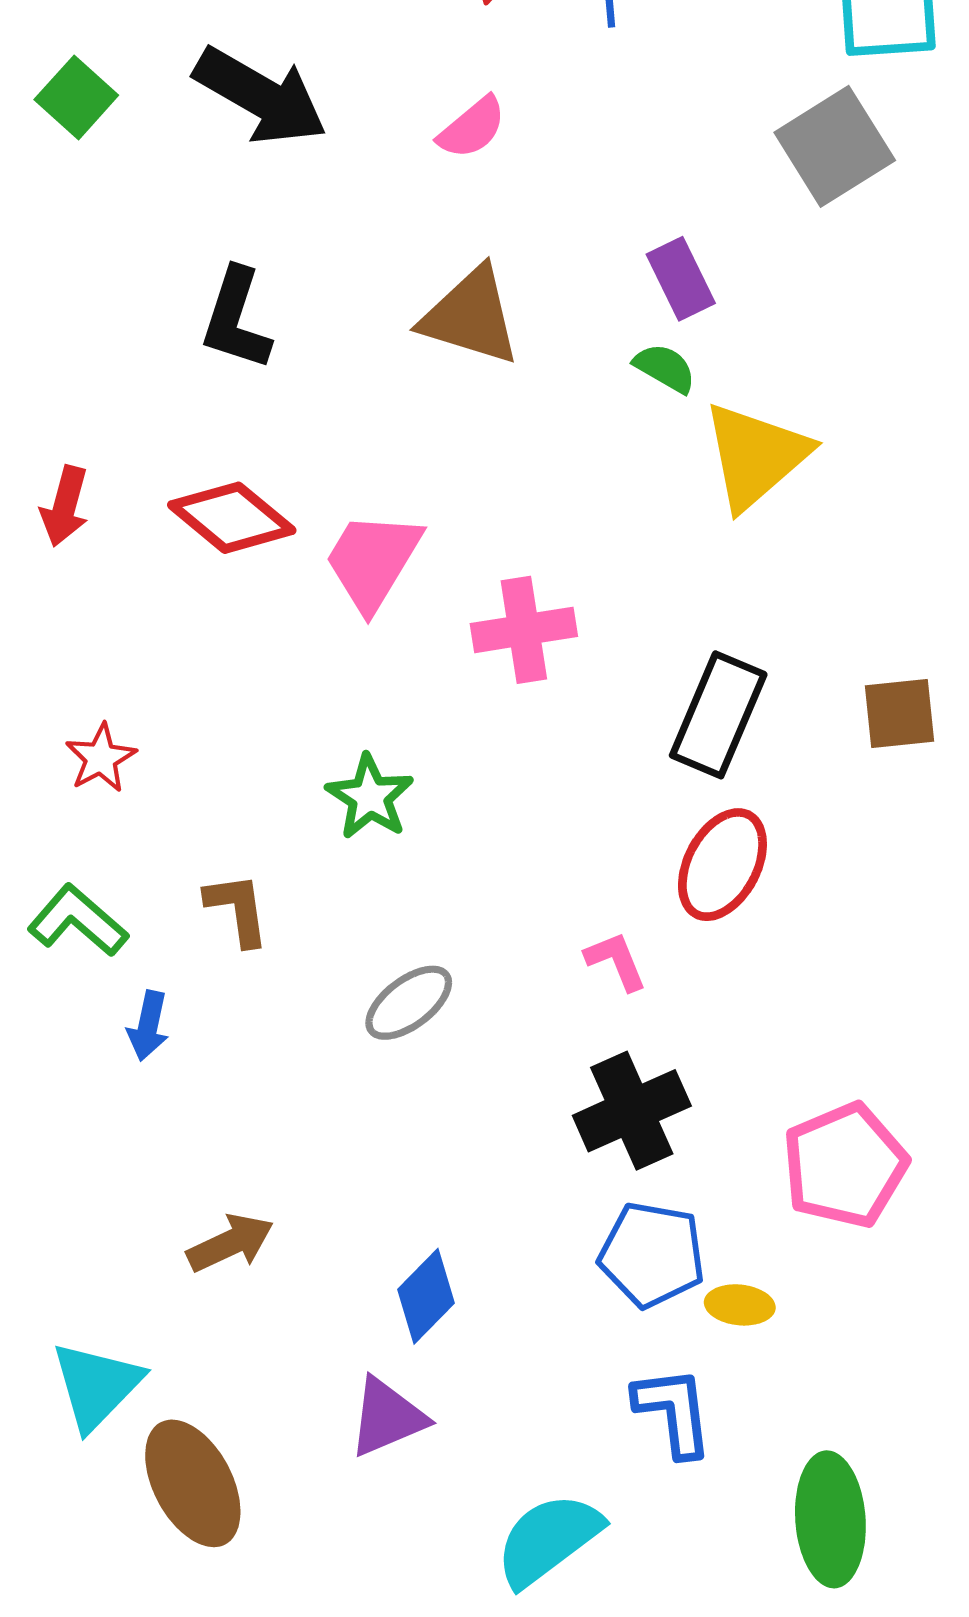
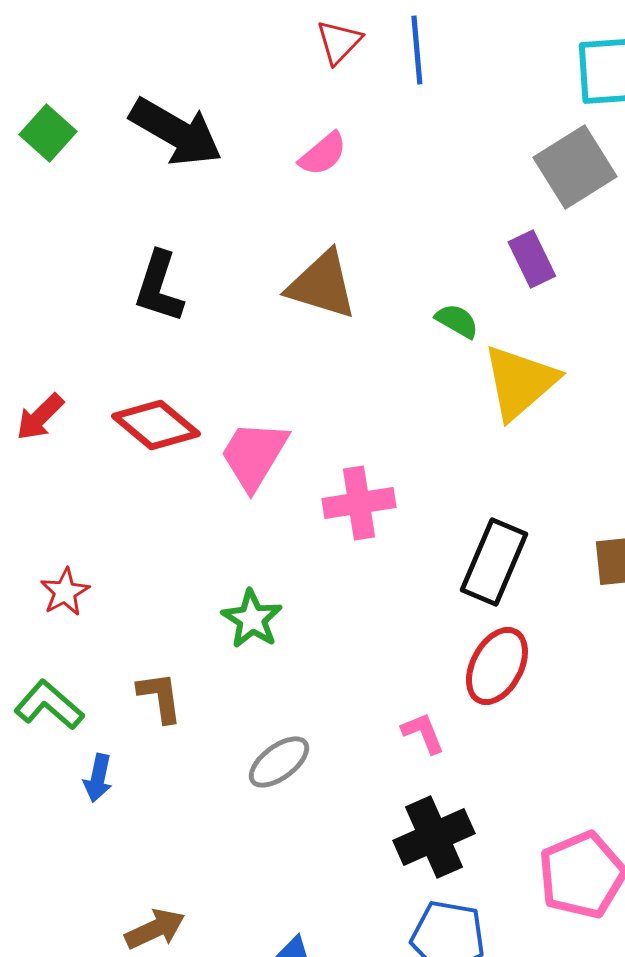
purple rectangle: (681, 279) -> (532, 259), moved
red arrow: (65, 506) -> (40, 417), turned 30

